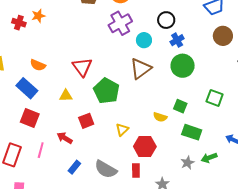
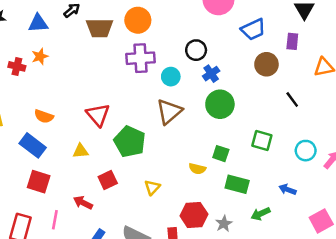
purple cross: (120, 23) -> (140, 58), turned 30
red hexagon: (145, 147) -> (194, 215), moved
gray star: (187, 163) -> (224, 224), moved

